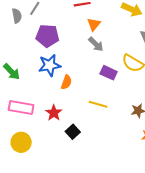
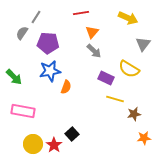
gray semicircle: (17, 16) -> (22, 33), moved, turned -136
yellow line: (98, 104) -> (115, 99), moved
red star: (54, 113) -> (54, 145), moved
yellow circle: (21, 142) -> (33, 144), moved

